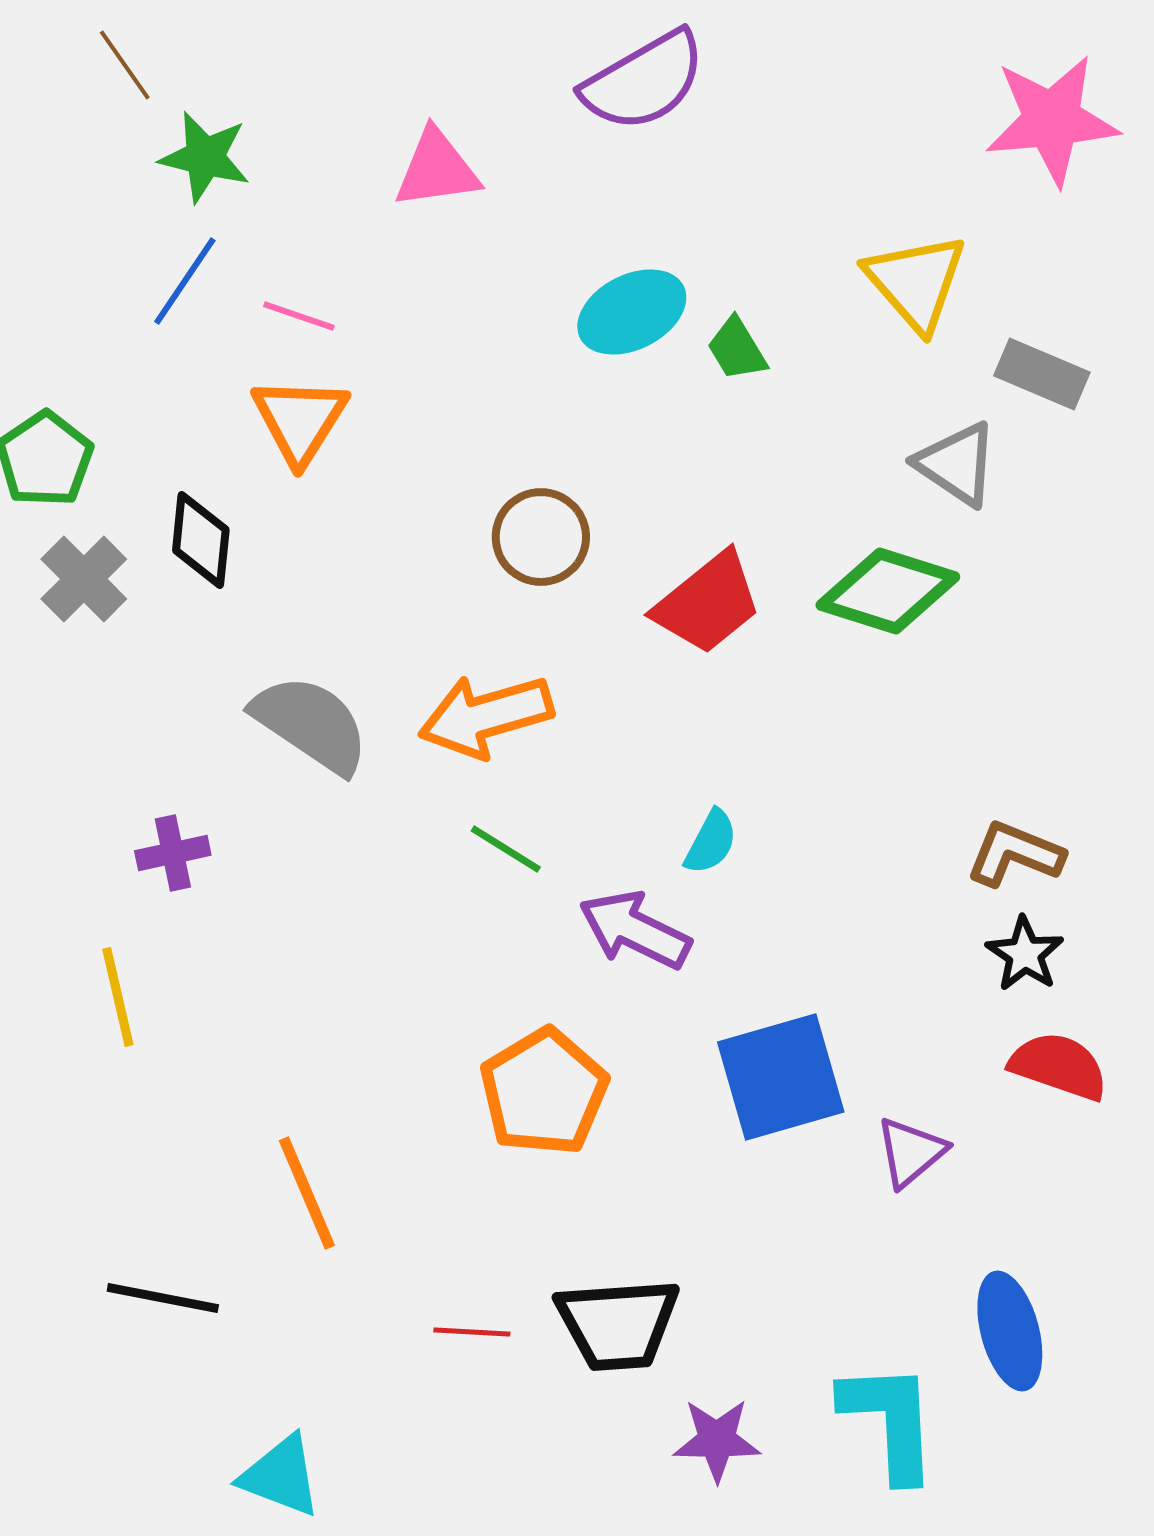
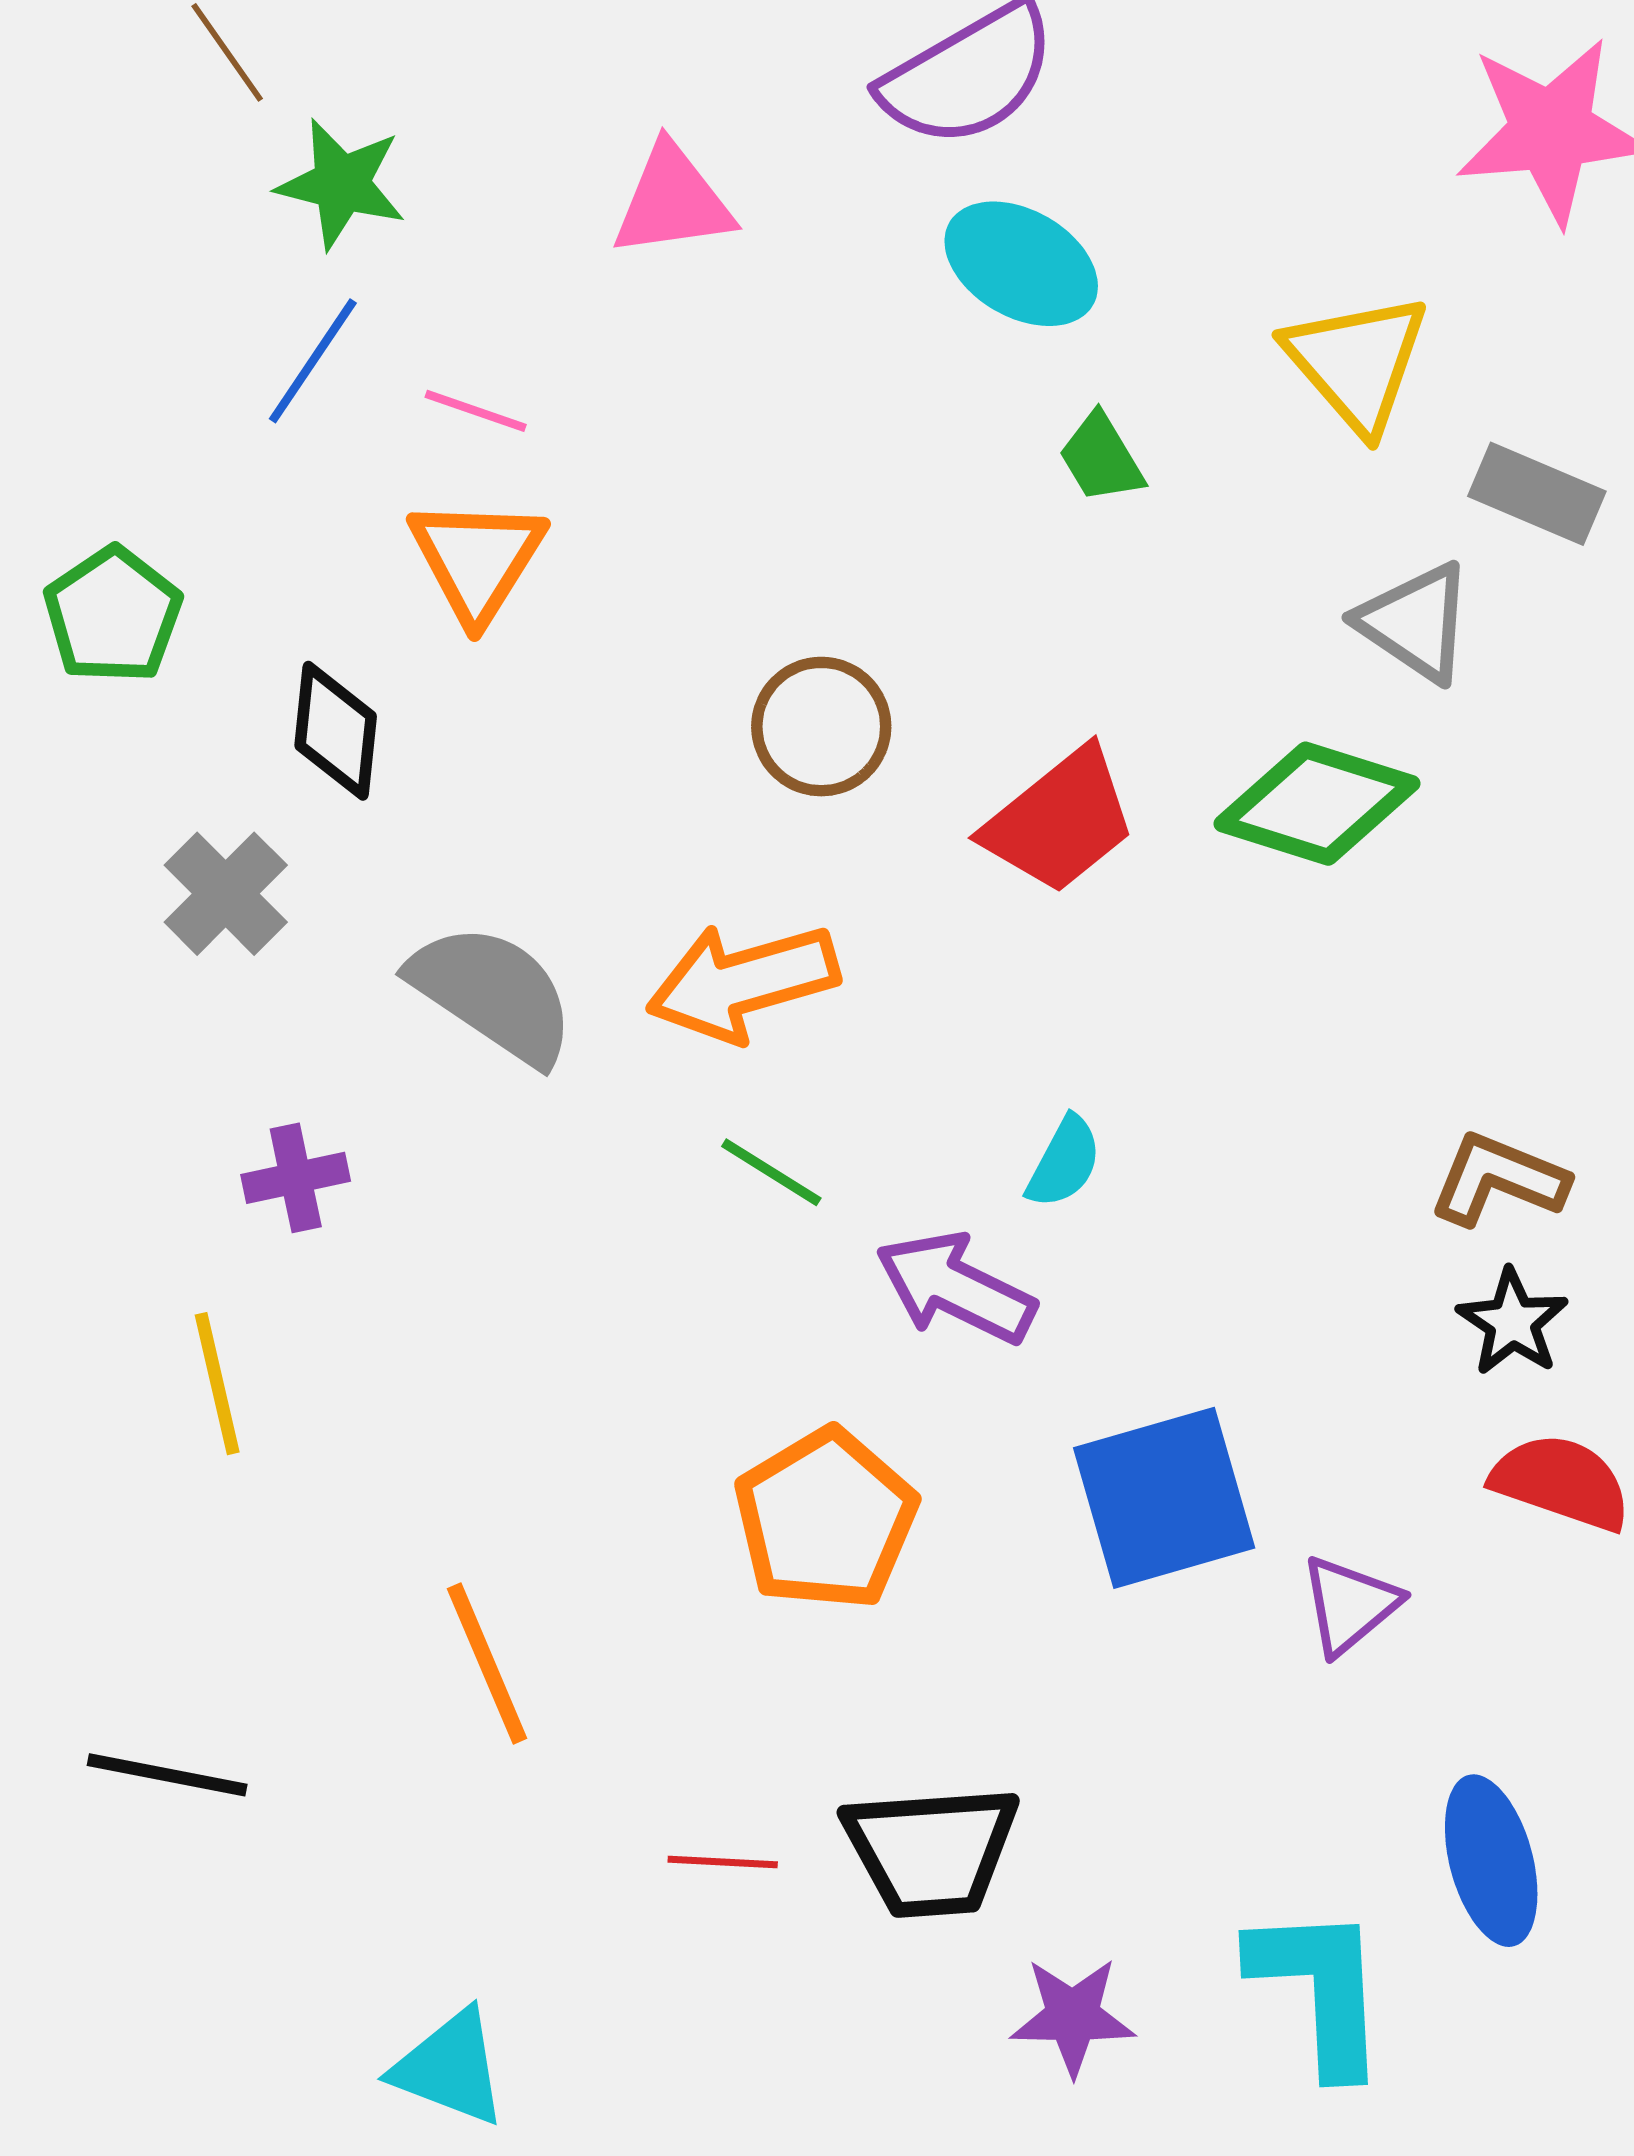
cyan ellipse: (632, 312) -> (1021, 264), moved, turned 57
gray cross: (84, 579) -> (226, 894), moved
black line: (163, 1298) -> (167, 1775), moved

